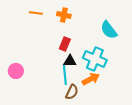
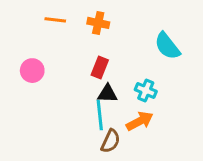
cyan cross: (95, 59) -> (146, 90), size x0.6
pink circle: (16, 71) -> (32, 71), moved

